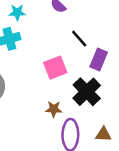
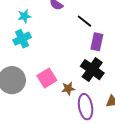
black line: (79, 39) -> (84, 21), moved
pink square: (55, 68) -> (47, 78), moved

